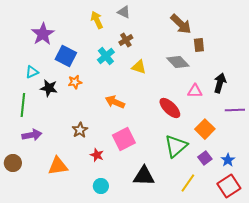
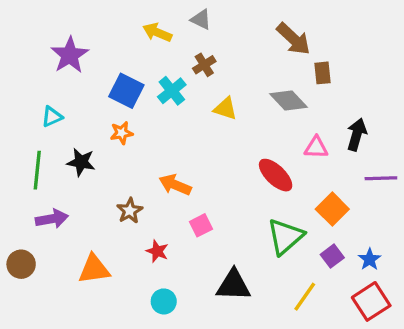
yellow arrow: (97, 20) -> (157, 32), turned -42
blue square: (66, 56) -> (126, 91), moved
black star: (49, 88) -> (81, 162), moved
orange arrow: (115, 102) -> (175, 185), moved
pink square: (124, 139) -> (201, 225), size x0.6

